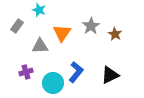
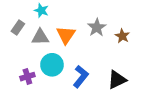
gray triangle: (40, 46) -> (40, 37), moved
cyan circle: (53, 83) -> (52, 65), moved

